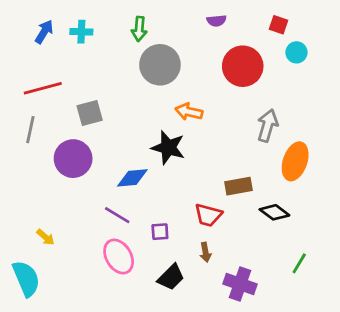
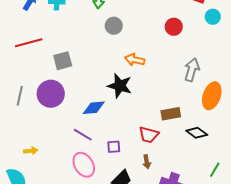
gray circle: (160, 65) -> (114, 26), size x0.6
red circle: (243, 66) -> (174, 27), size x0.6
gray line: (30, 130) -> (20, 96), moved
yellow arrow: (46, 237) -> (31, 151), turned -48

